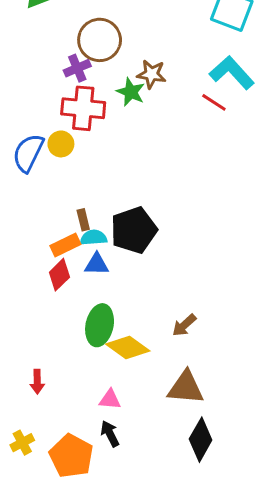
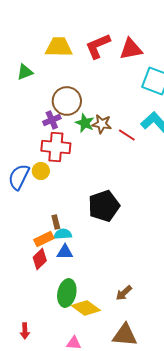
green star: (131, 92) -> (85, 123), moved
red line: (214, 102) -> (127, 135), moved
black pentagon: (134, 230) -> (104, 206), moved

